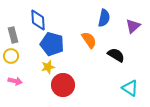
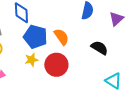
orange semicircle: (89, 40) -> (61, 37), moved
red circle: (63, 85) -> (56, 65), moved

